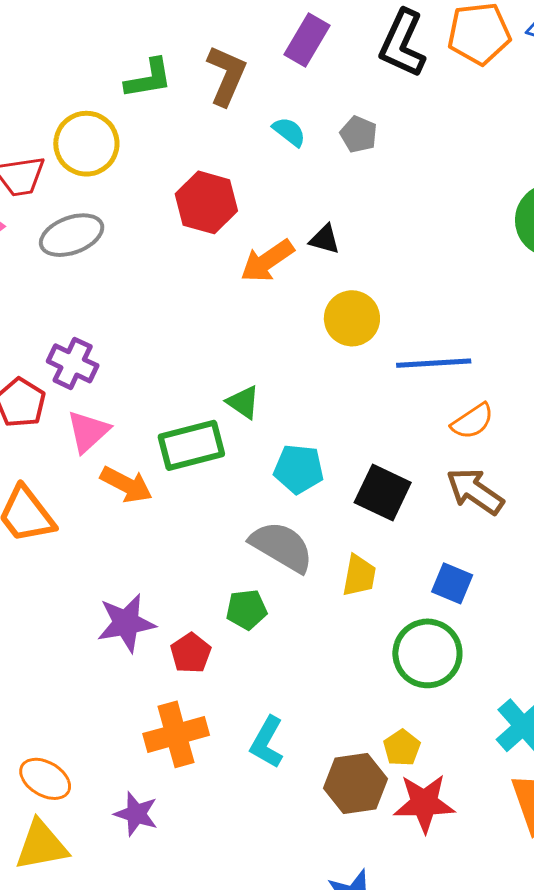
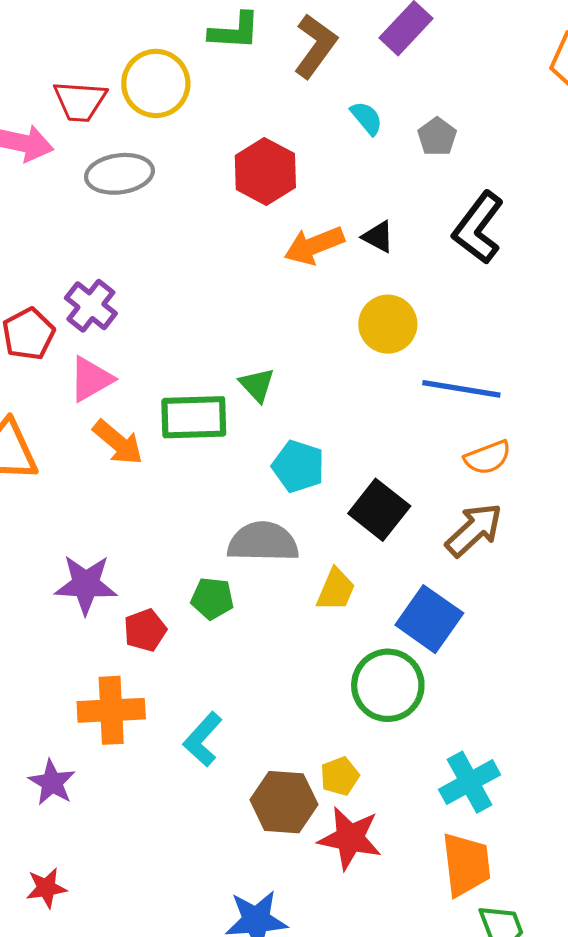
black L-shape: (403, 44) -> (478, 228), moved
brown arrow: (475, 491) -> (474, 530), turned 90
gray semicircle: (282, 547) -> (263, 542), turned -42
blue square: (452, 583) -> (429, 619), size x1.5

